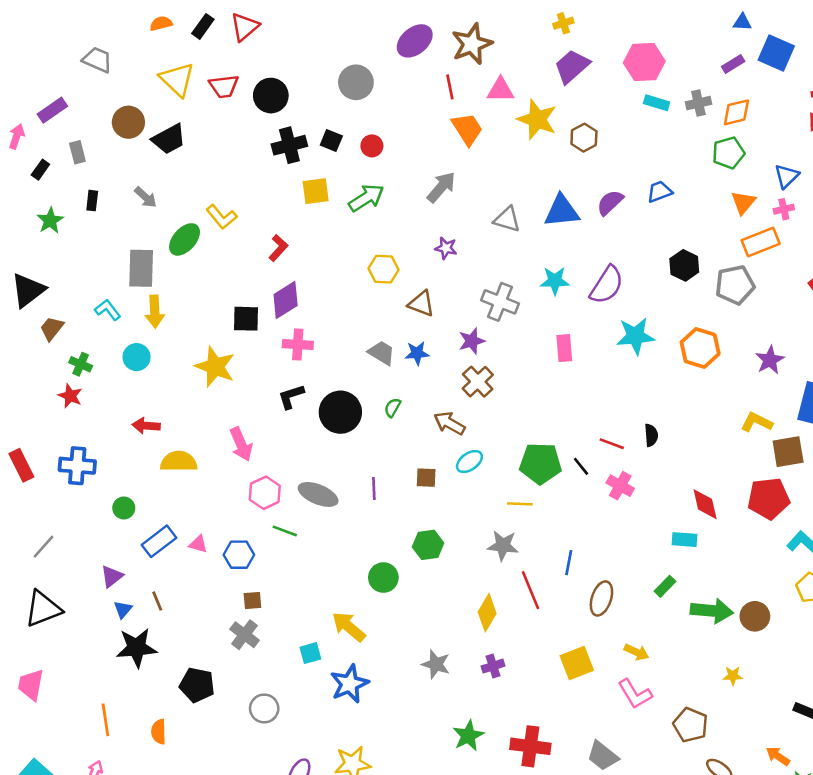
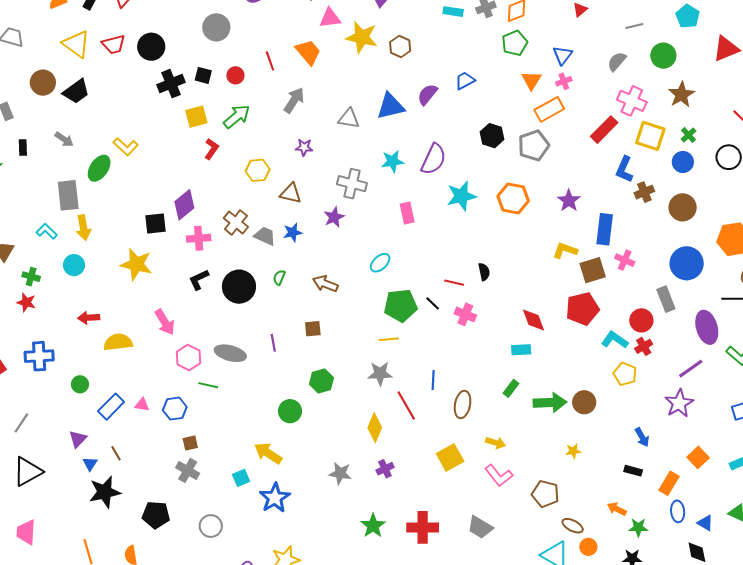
red line: (450, 87) -> (270, 61), moved
red L-shape: (278, 248) -> (212, 149), moved
brown cross: (478, 382) -> (236, 222), moved
cyan ellipse: (469, 462) -> (380, 263), moved

